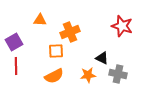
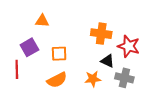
red star: (122, 26) -> (129, 46), moved
orange cross: (70, 32) -> (101, 34), moved, turned 30
purple square: (14, 42) -> (29, 47), moved

